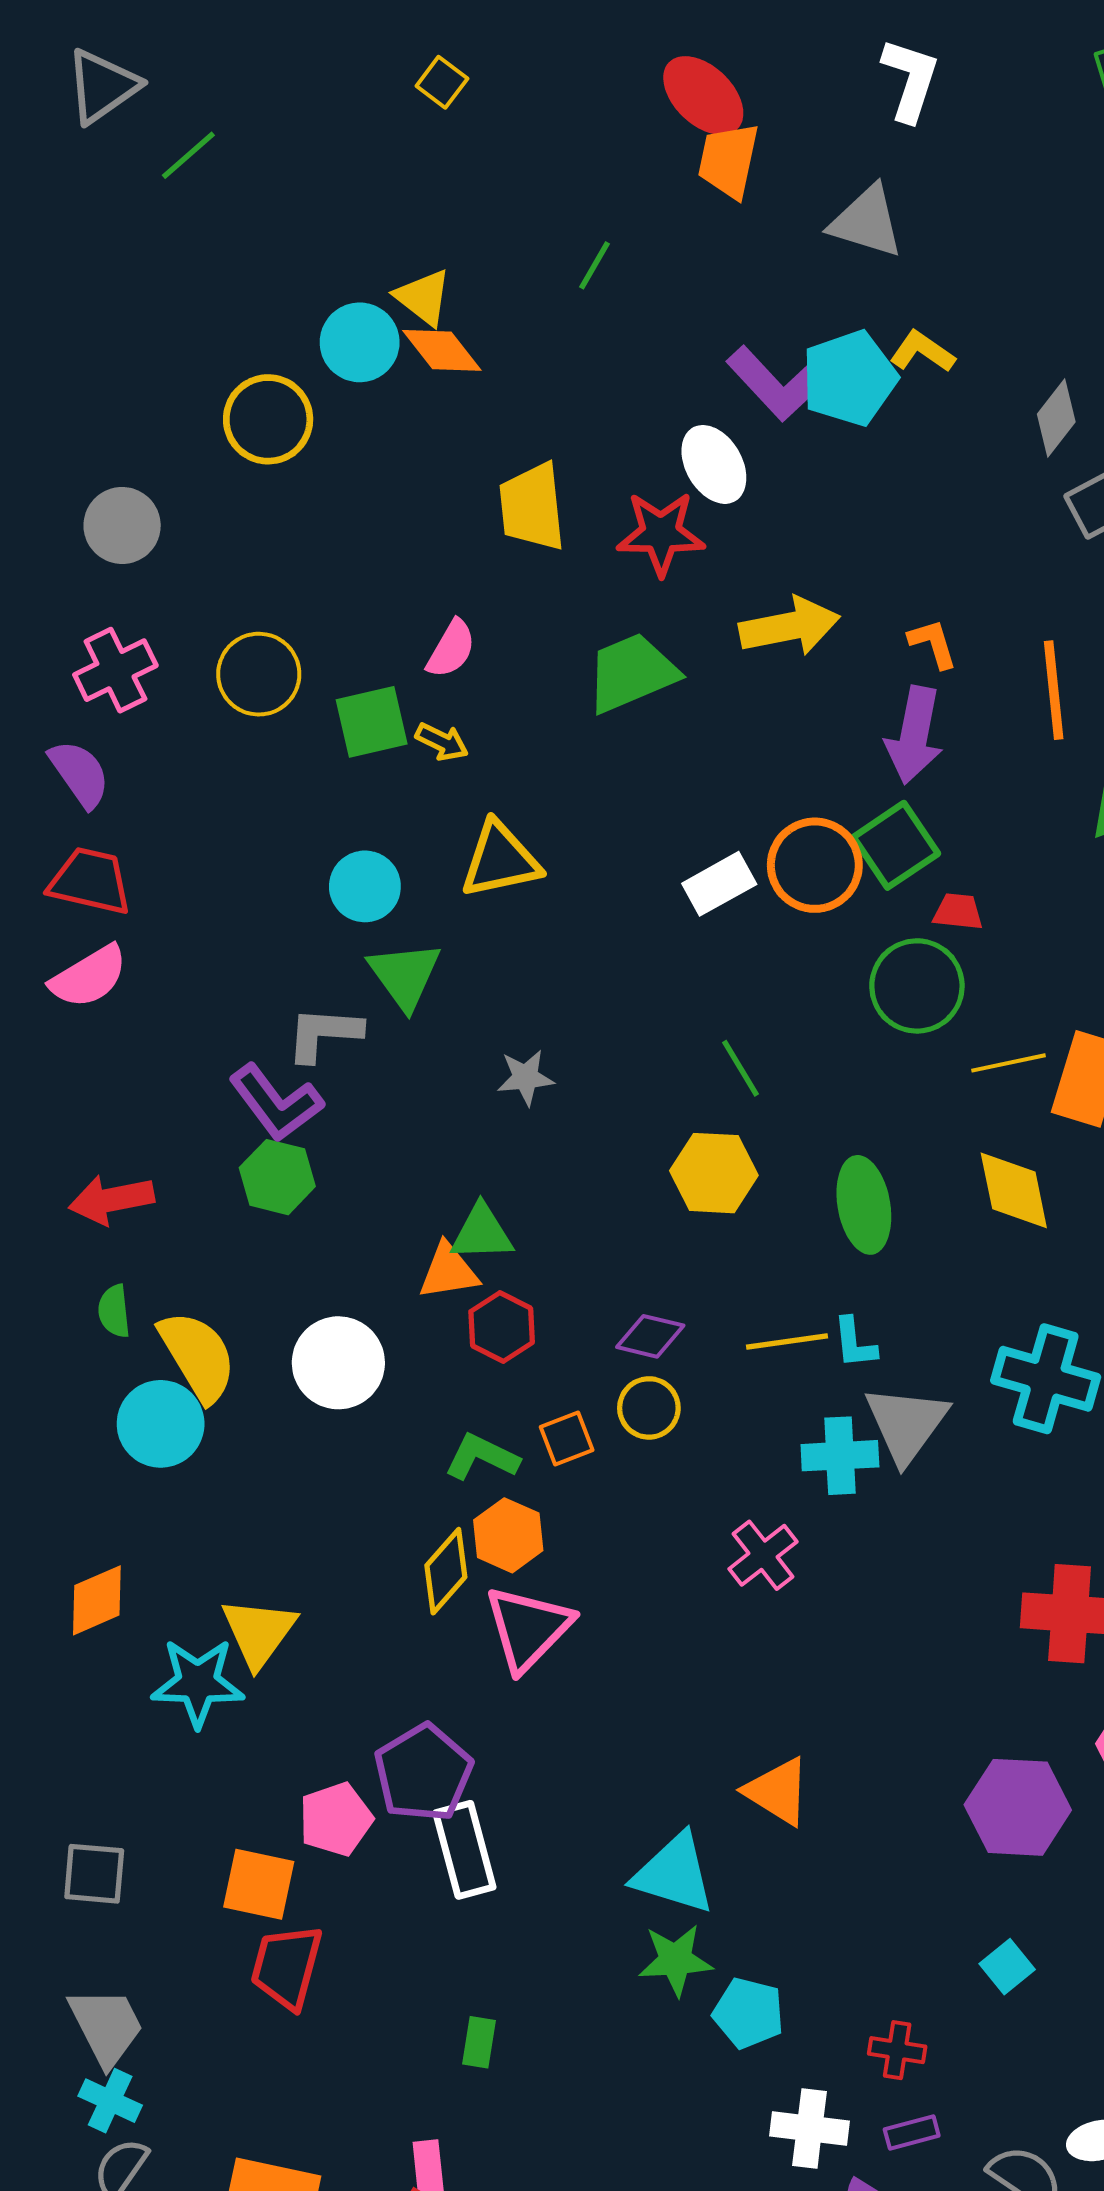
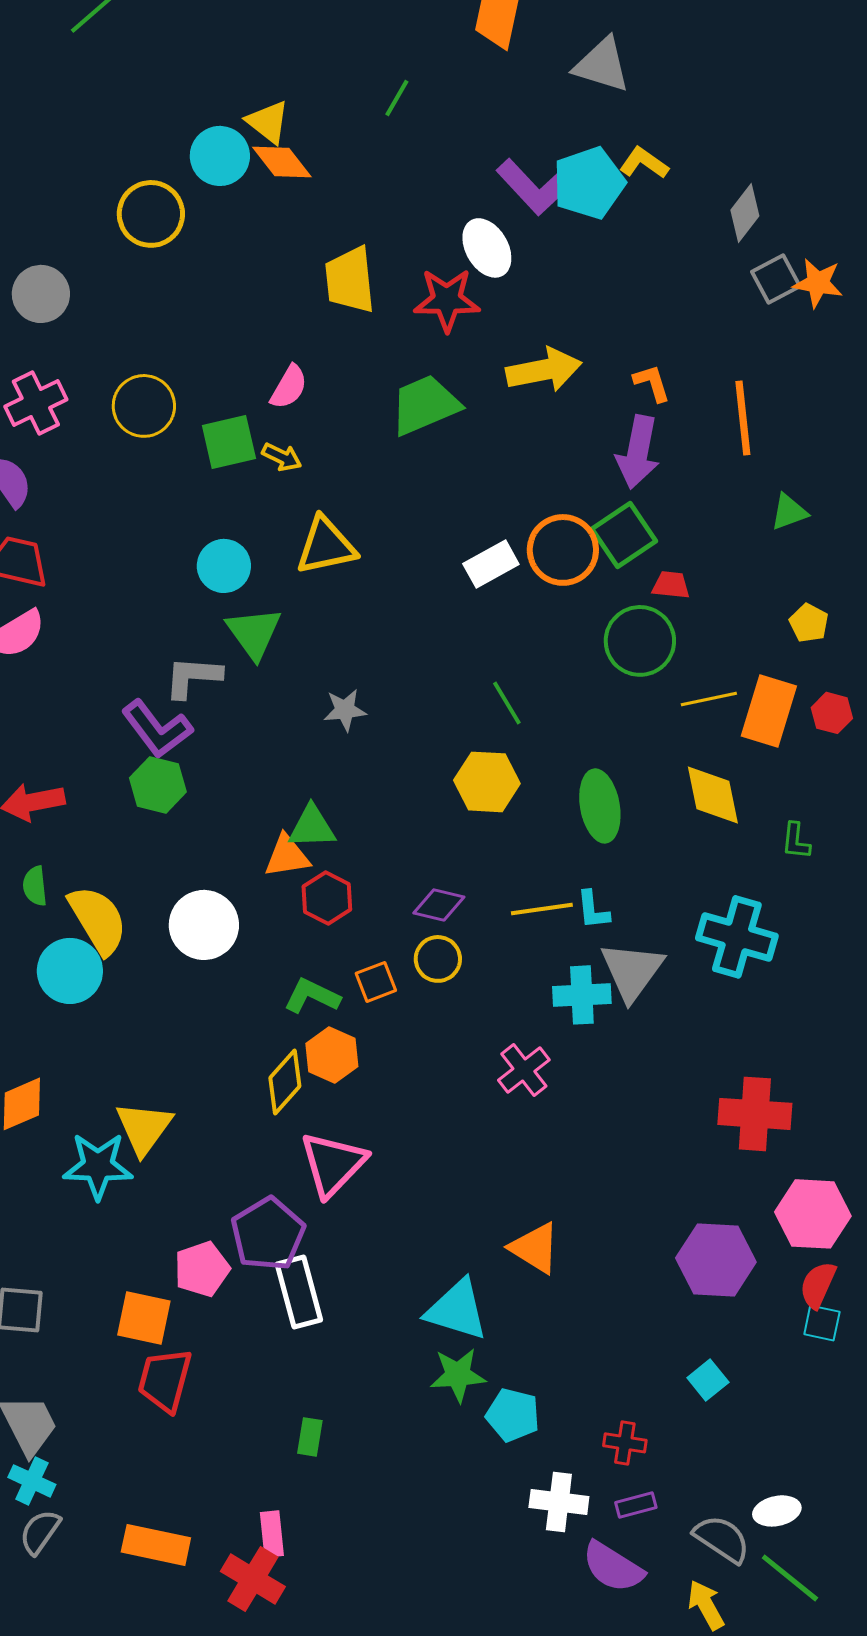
pink triangle: (528, 1628) -> (333, 1164), moved

